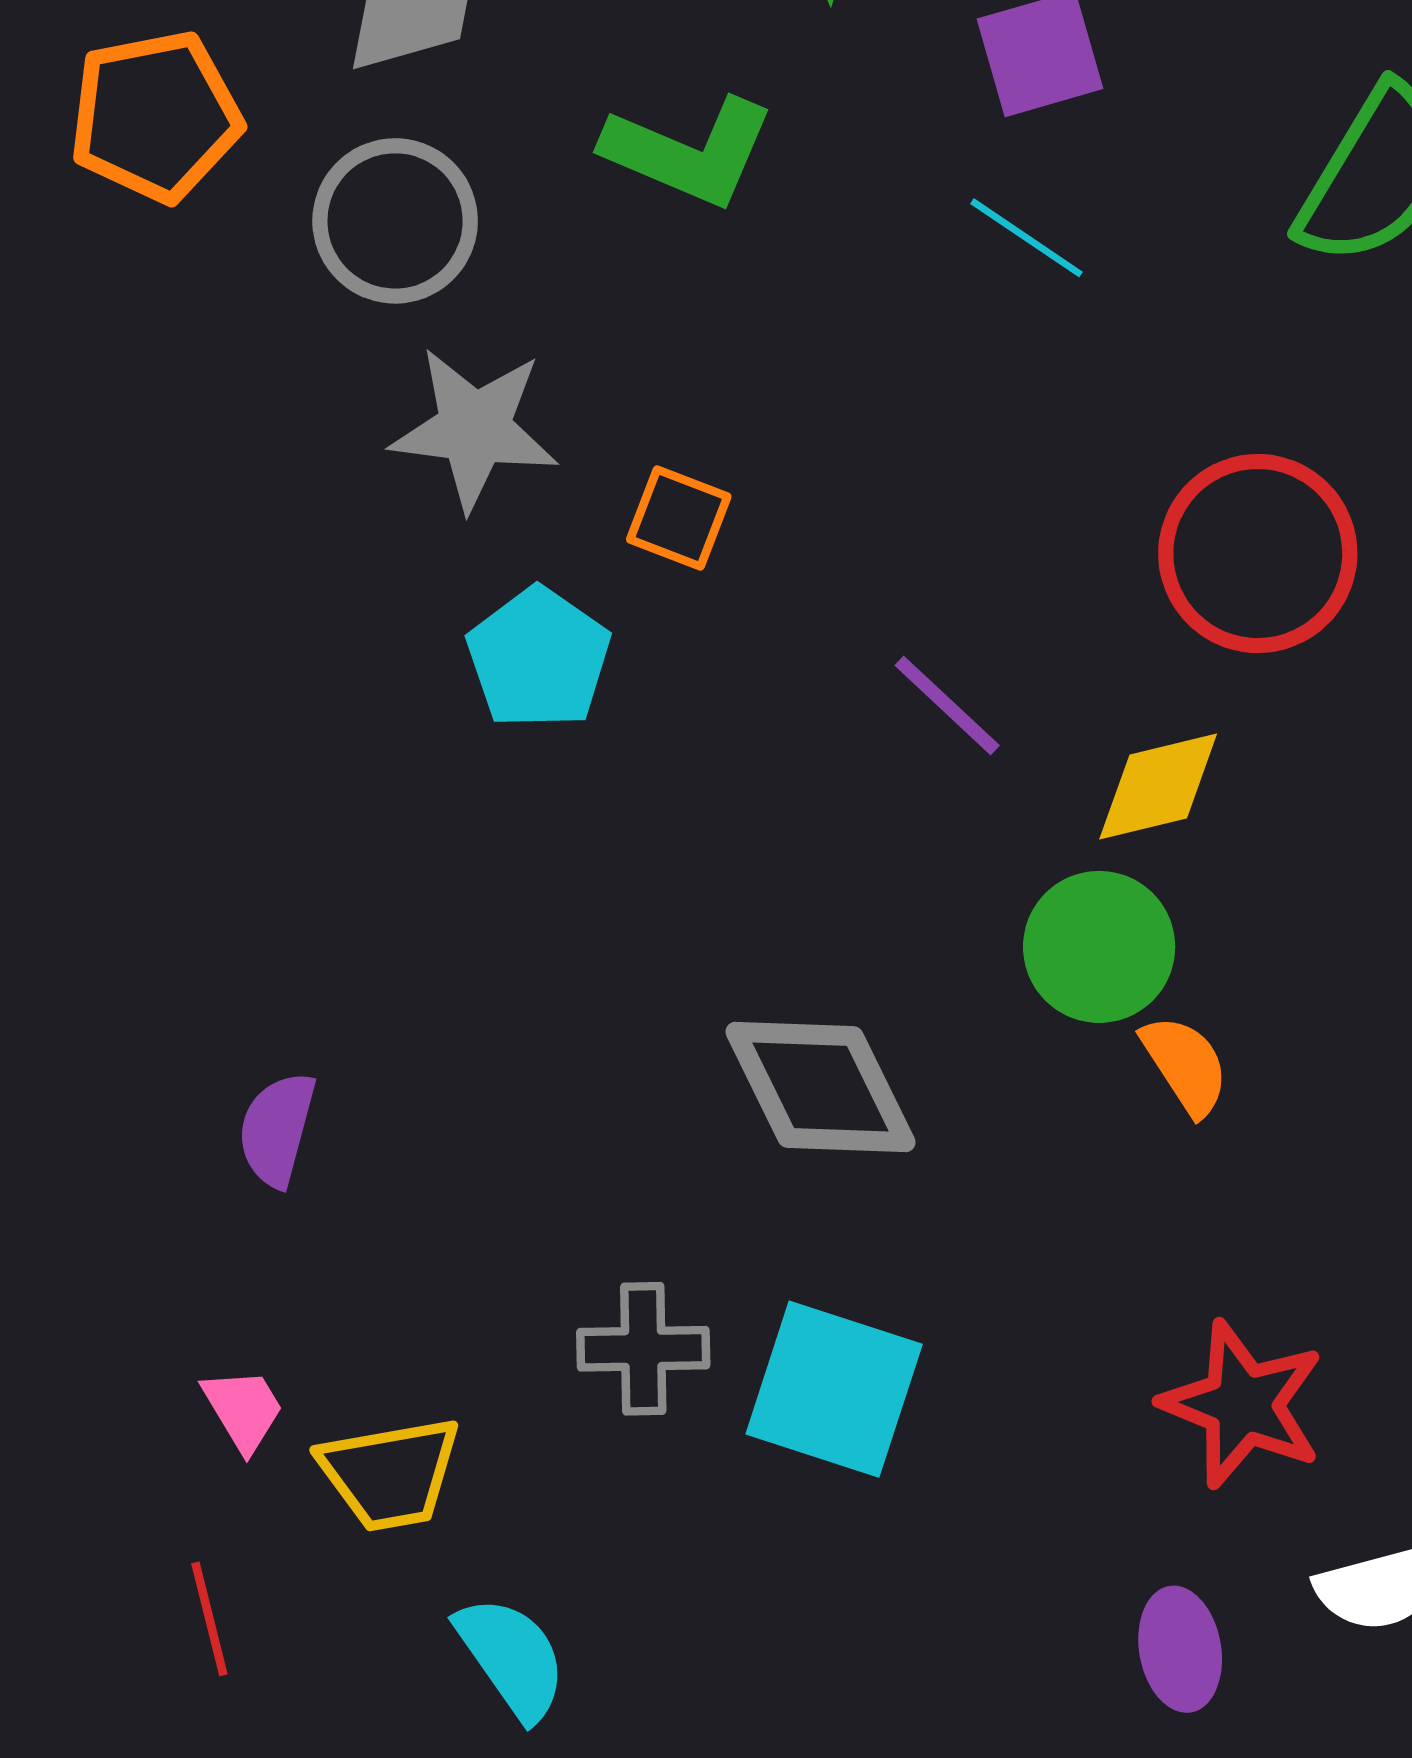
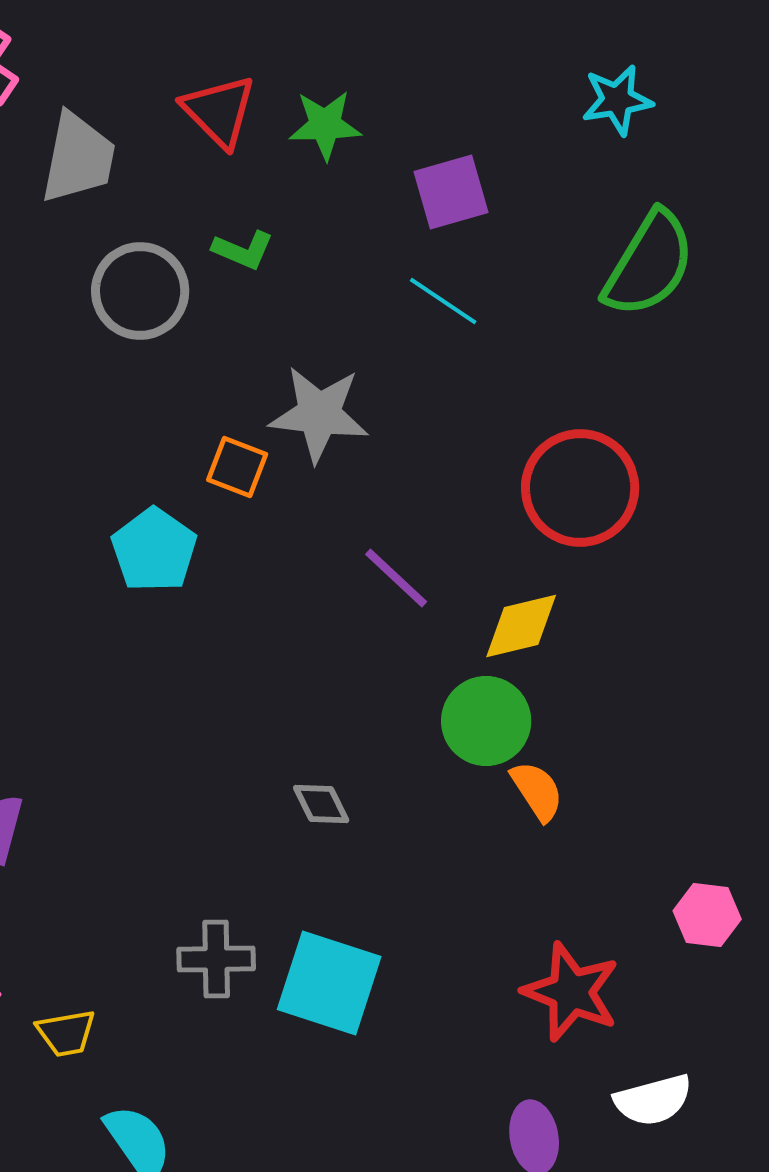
green L-shape: (689, 152) -> (243, 250), size x0.6
gray circle: (395, 221) -> (140, 291), moved
gray star: (474, 429) -> (319, 414), moved
gray diamond: (821, 1087) -> (321, 804), size x0.5
yellow trapezoid: (390, 1474) -> (66, 1033), size x0.7

